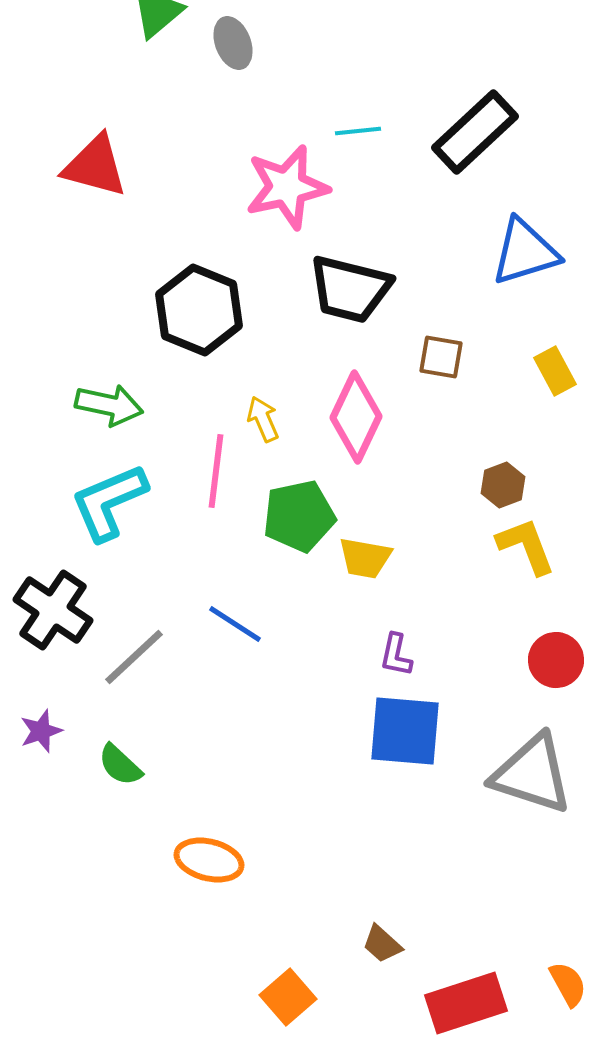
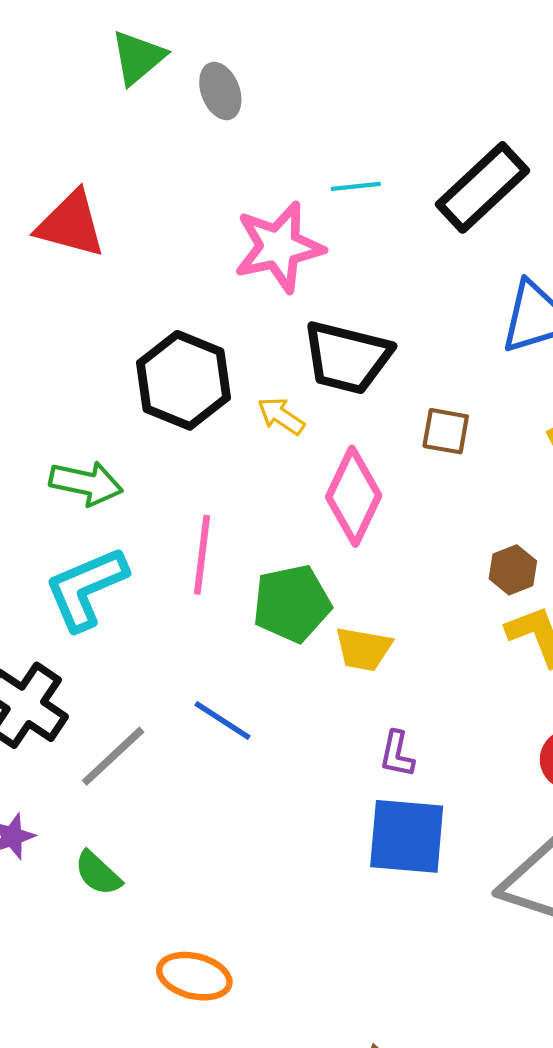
yellow arrow: (263, 419) -> (281, 416), moved, turned -33

